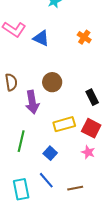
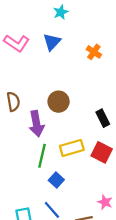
blue triangle: (41, 38) -> (52, 42), moved, turned 48
green line: (21, 141) -> (42, 156), moved
pink star: (88, 152) -> (105, 202), moved

